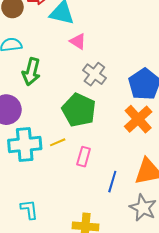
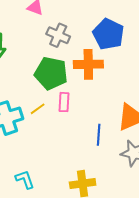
orange cross: (138, 119) -> (88, 64), moved, turned -36
pink rectangle: (84, 157) -> (64, 102), moved

